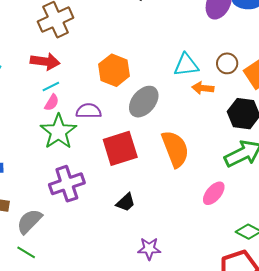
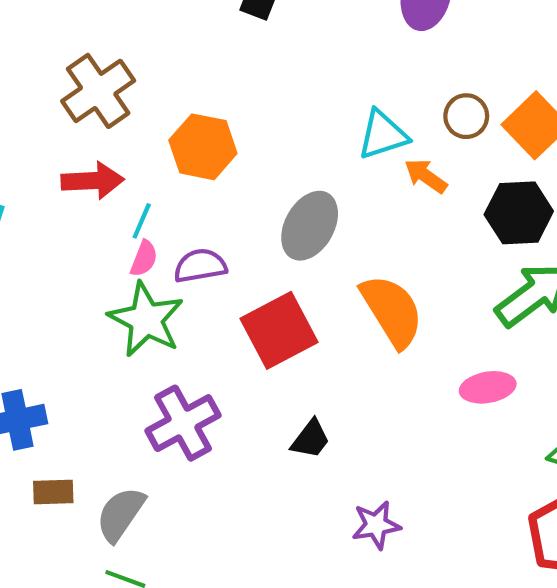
orange hexagon: (114, 70) -> (203, 147), moved
cyan line: (51, 87) -> (142, 221), moved, turned -30
orange arrow: (203, 88) -> (426, 176), turned 40
pink semicircle: (52, 103) -> (144, 259), moved
pink ellipse: (214, 193) -> (488, 387), turned 50

